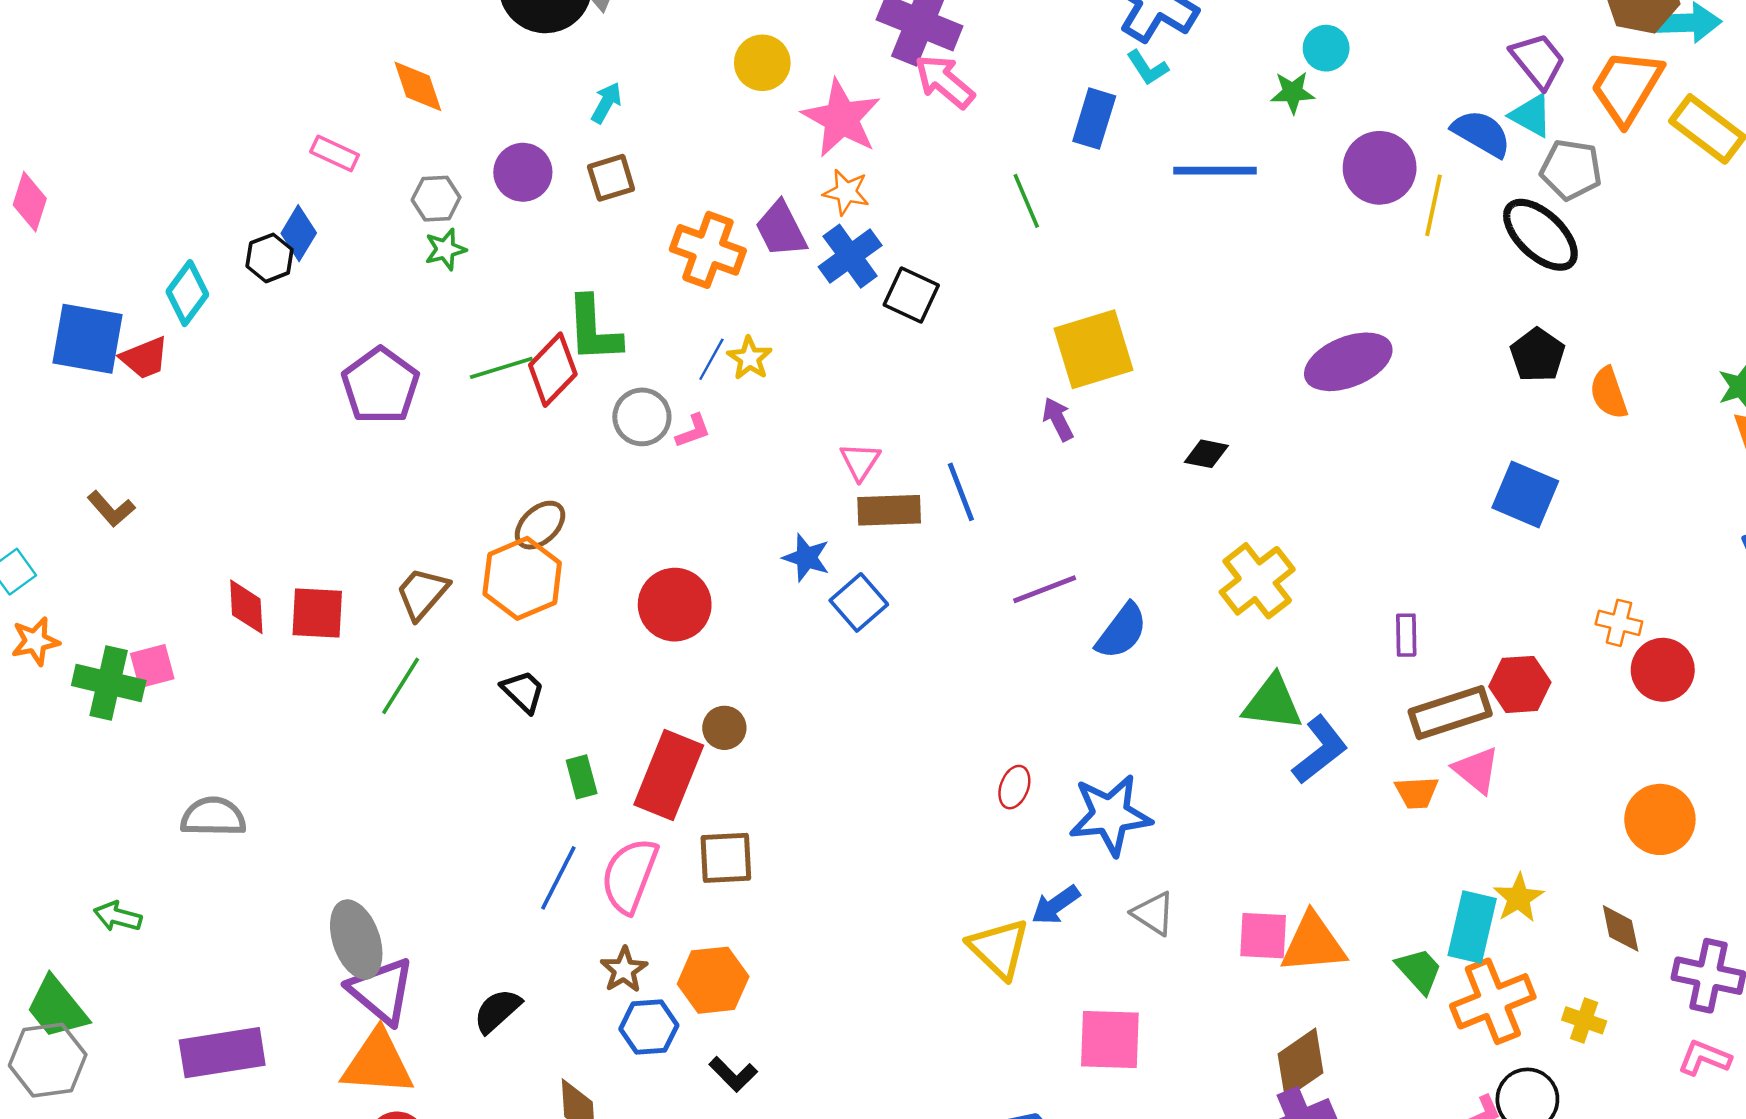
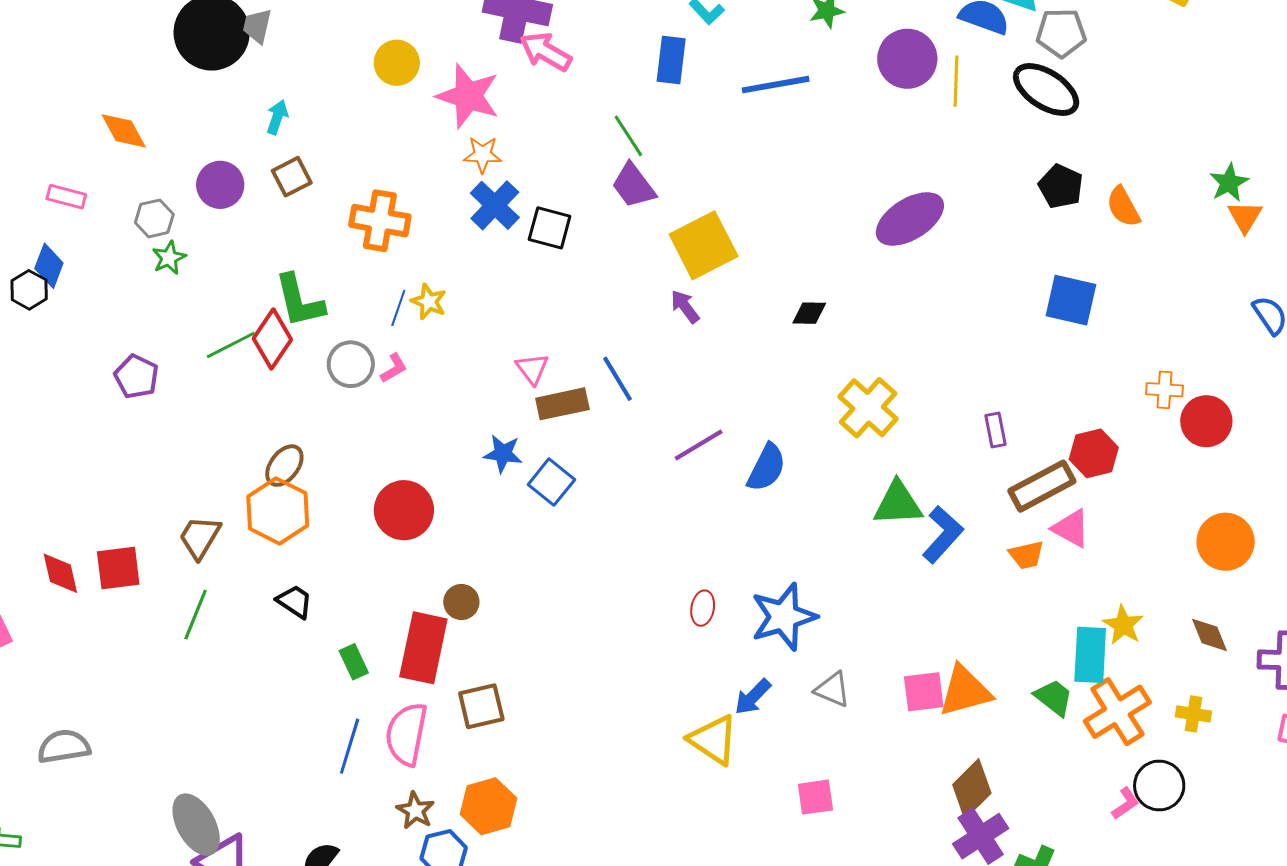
purple trapezoid: (781, 229) -> (633, 186), moved
purple pentagon: (380, 386) -> (136, 377), size x0.7
pink square: (1110, 1039) -> (815, 797), size x0.7

